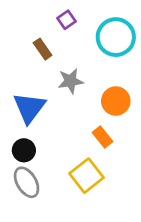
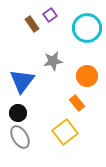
brown rectangle: (43, 49) -> (32, 24), moved

